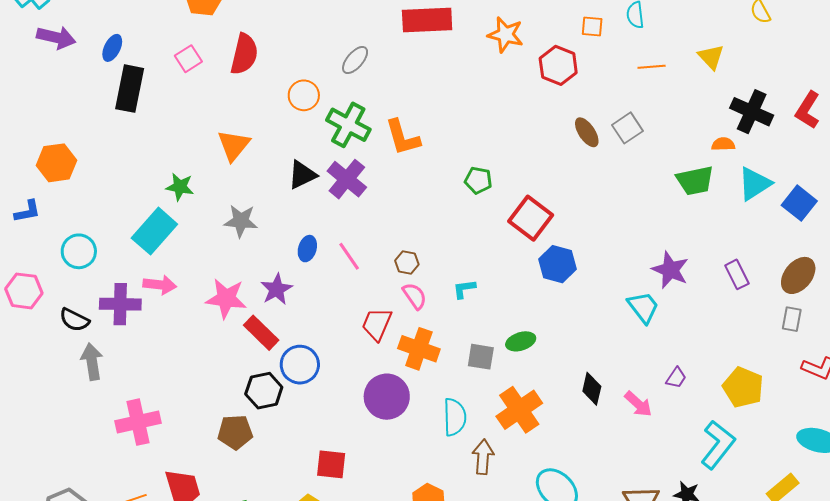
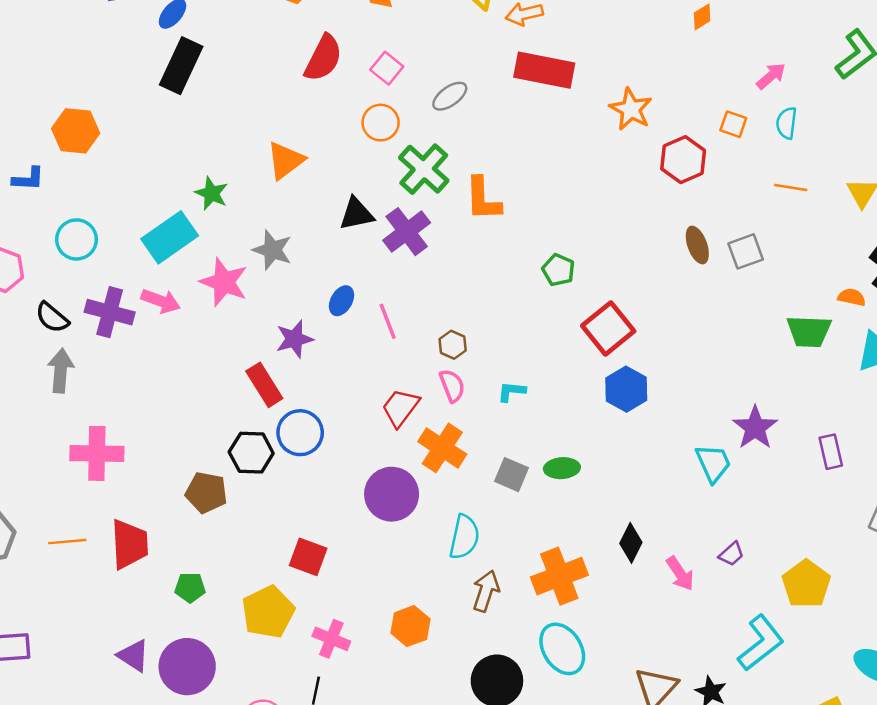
pink square: (188, 59) -> (387, 68), moved, turned -32
pink star: (226, 298) -> (224, 282), moved
orange cross: (519, 410) -> (559, 576), moved

